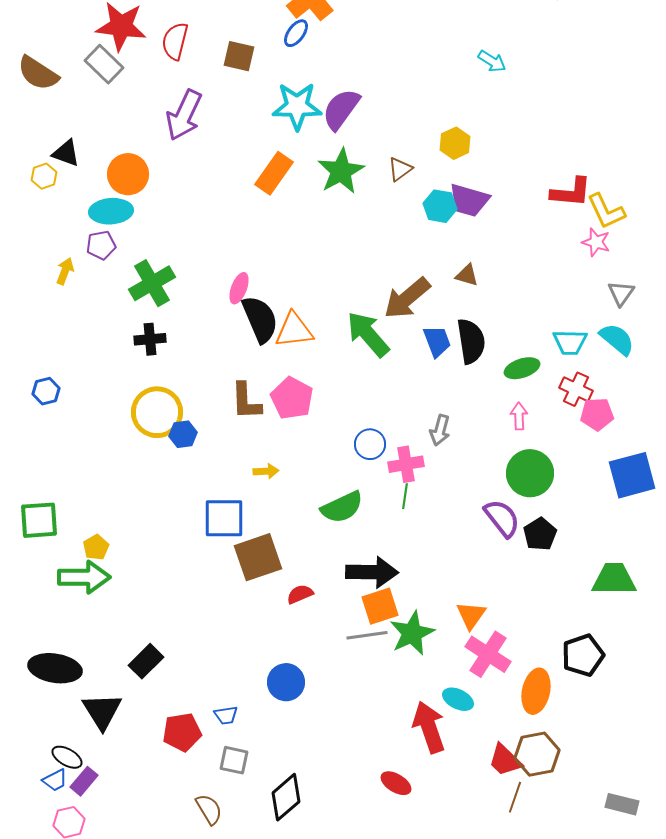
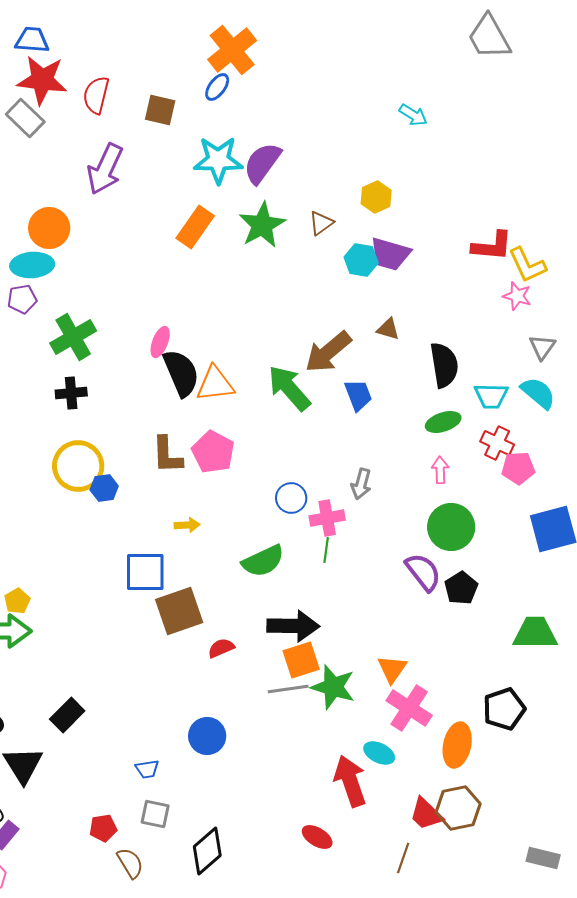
black semicircle: (471, 341) -> (444, 365), moved
green star: (412, 633) -> (333, 687), turned -30
red pentagon: (182, 732) -> (103, 828), moved, size x0.7
brown line: (515, 797) -> (403, 858), moved

